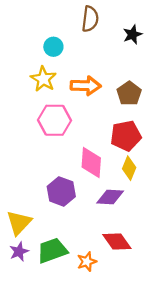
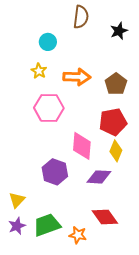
yellow star: (43, 79) -> (39, 71), size x0.7
yellow triangle: (19, 223) -> (17, 200), size x0.7
orange star: (87, 262) -> (78, 235), turned 30

